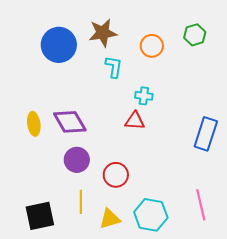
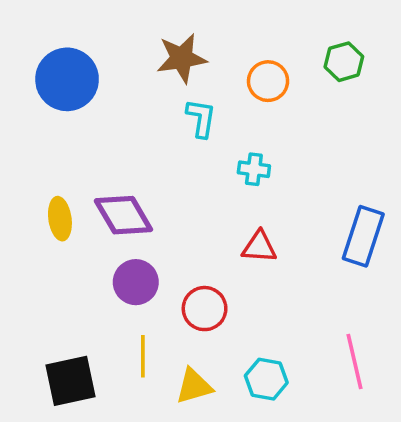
blue circle: (59, 45) -> (67, 79), moved
red triangle: (135, 121) -> (259, 247), moved
cyan hexagon: (151, 215) -> (266, 379), size x0.7

